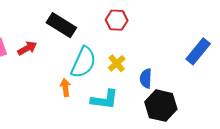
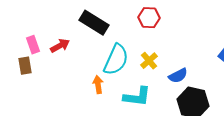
blue semicircle: (146, 78) -> (178, 76), turned -120

